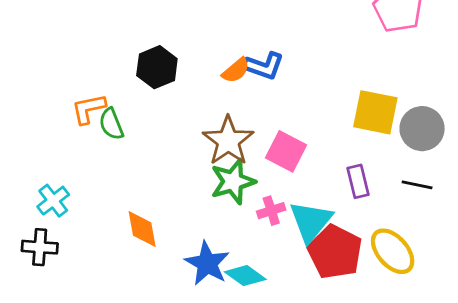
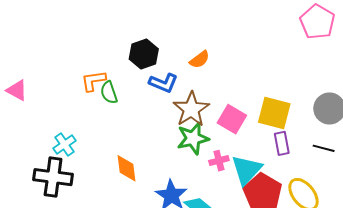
blue L-shape: (264, 66) -> (163, 83), moved
yellow square: (375, 112) -> (274, 113), moved
black cross: (40, 247) -> (53, 177), size x1.5

